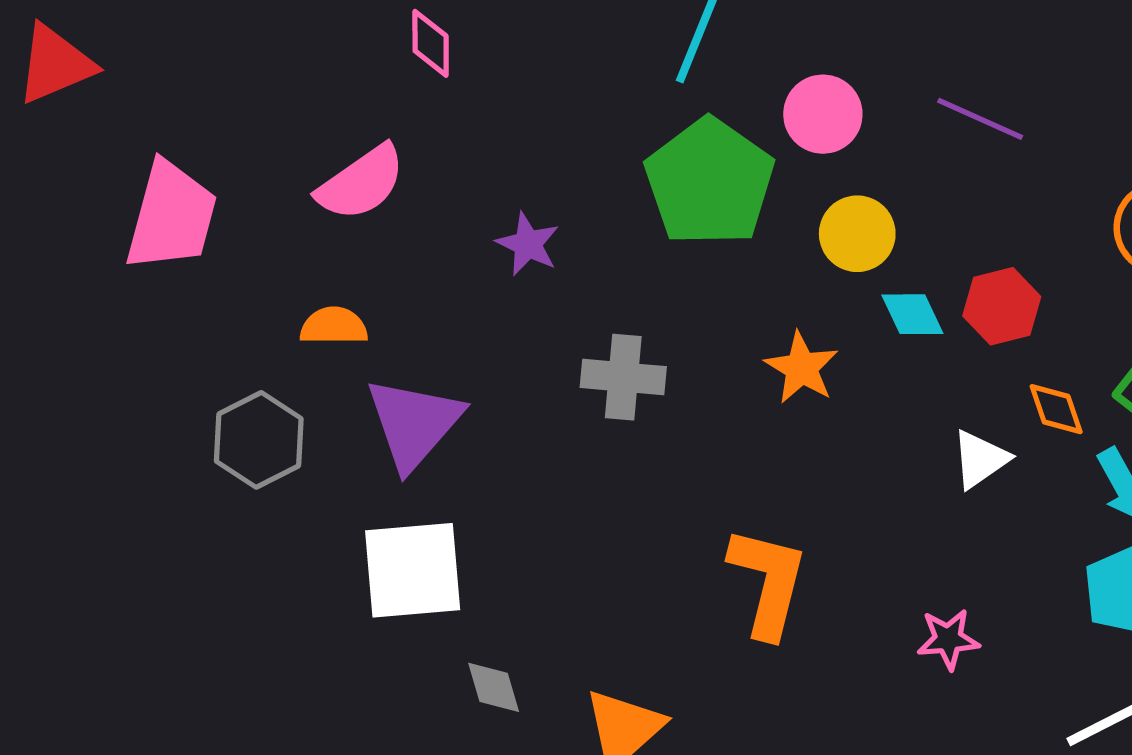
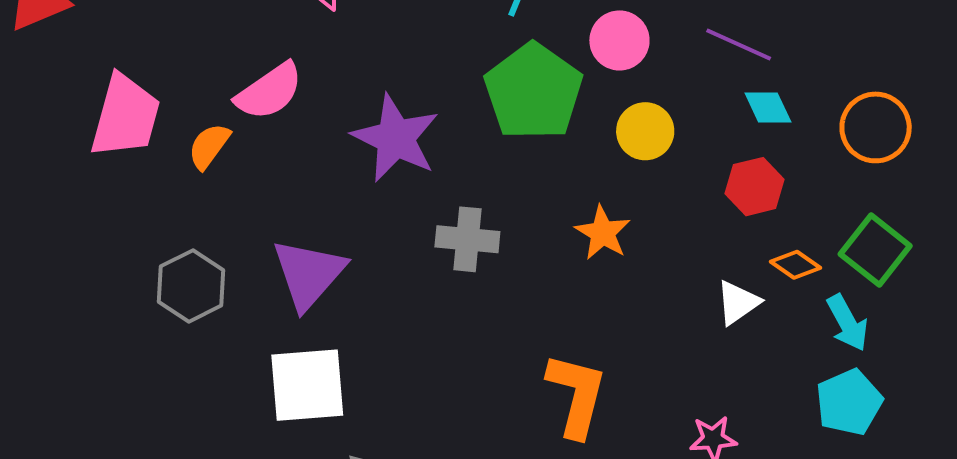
purple star: (528, 244) -> (395, 138), size x1.8
cyan diamond: (912, 314) -> (768, 107), moved
orange semicircle: (334, 326) -> (209, 146), moved, turned -54
orange diamond: (1056, 409) -> (796, 265), turned -36

